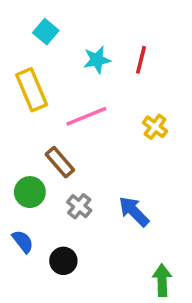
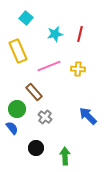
yellow cross: (155, 127) -> (78, 69), moved, turned -32
blue arrow: (134, 211) -> (88, 116), moved
blue semicircle: (23, 241) -> (12, 128), moved
green arrow: (162, 280) -> (65, 156), moved

